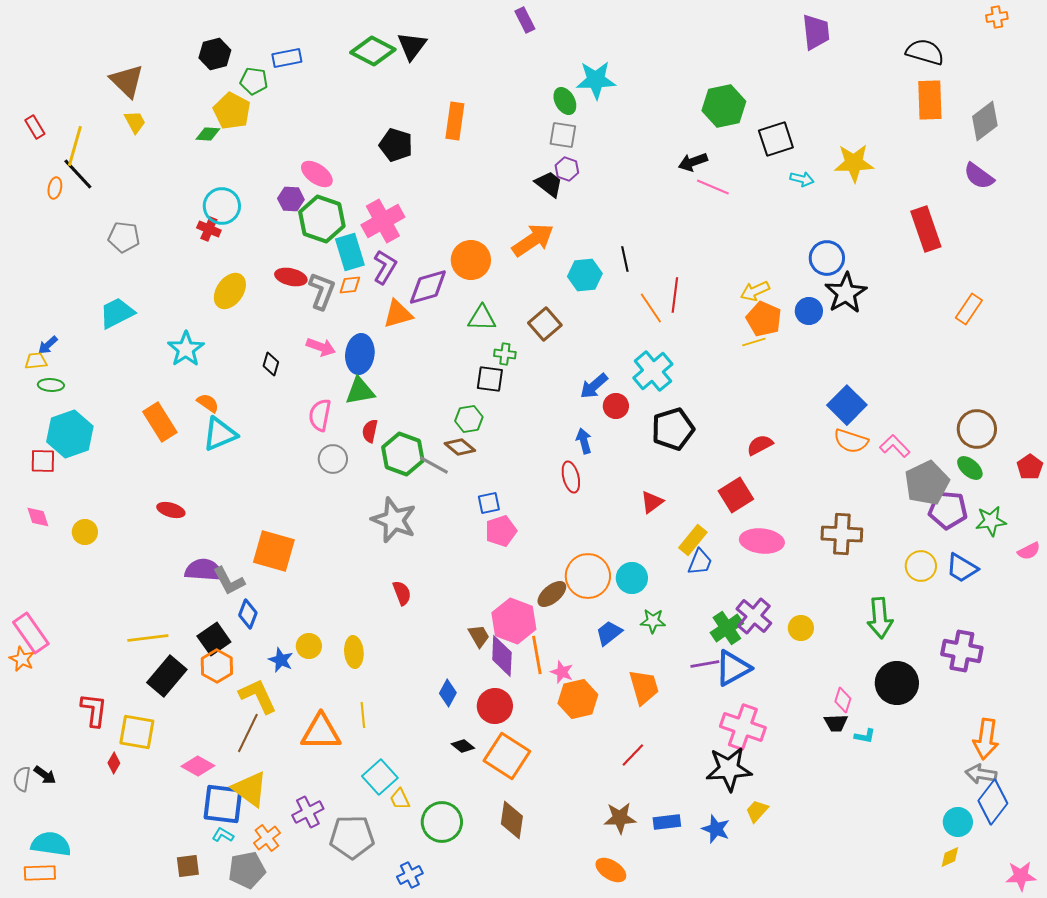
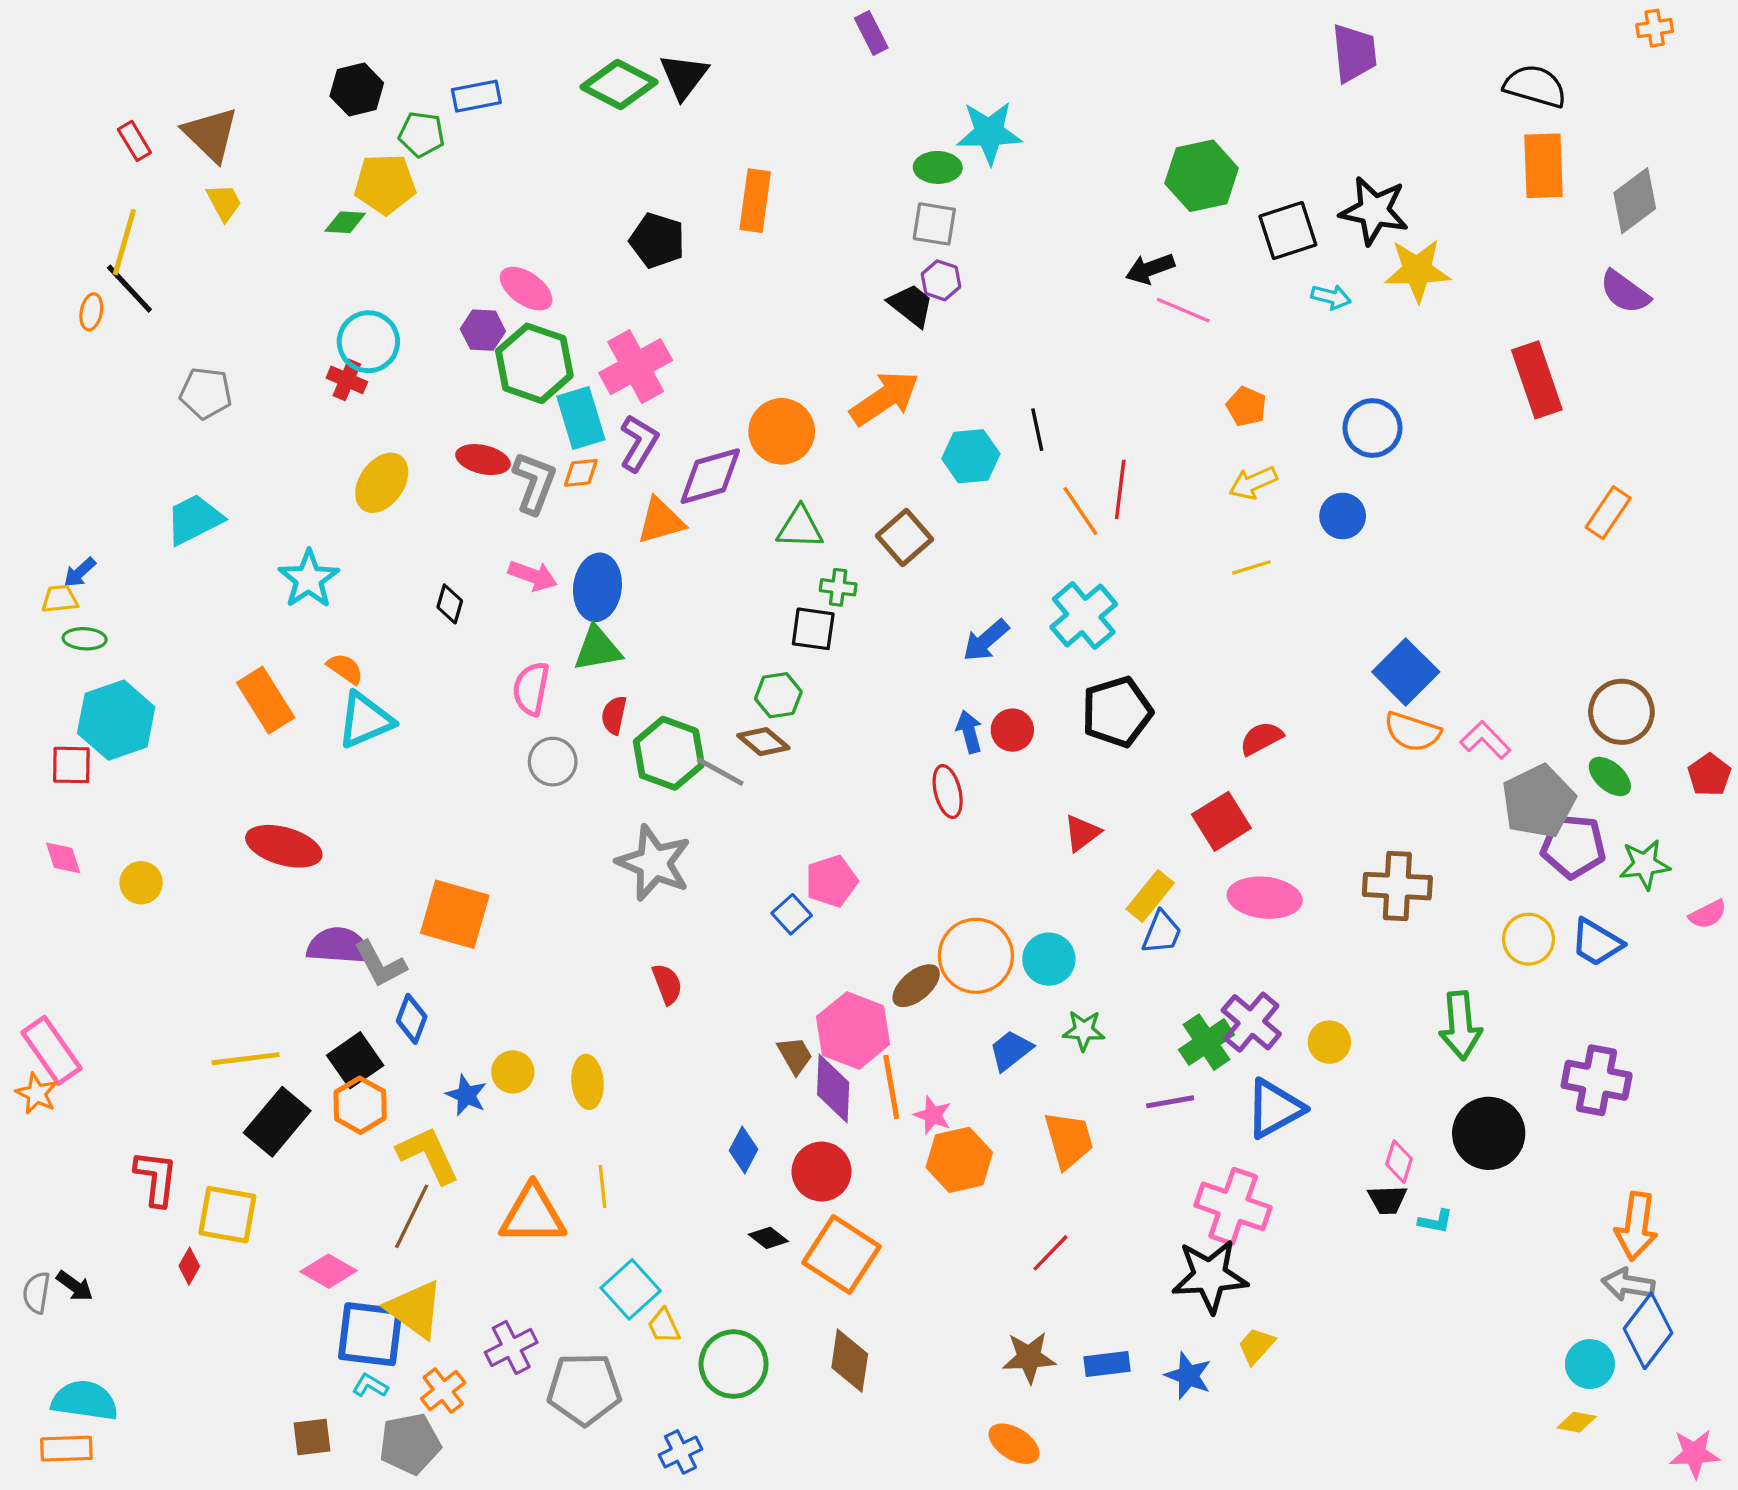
green ellipse: (565, 101) -> (938, 167), turned -60
yellow pentagon: (232, 111) -> (385, 184), turned -30
red rectangle: (35, 127) -> (134, 141), moved
black star: (846, 293) -> (1374, 211), moved, turned -30
orange pentagon: (764, 319) -> (1246, 406), moved, size x0.7
red circle: (616, 406) -> (1012, 730), moved
blue square: (489, 503) -> (792, 914), moved, turned -30
red ellipse: (171, 510) -> (284, 846), size x1.6
blue triangle: (733, 668) -> (1275, 1108), moved
yellow diamond: (950, 857) -> (1577, 1422), turned 35

